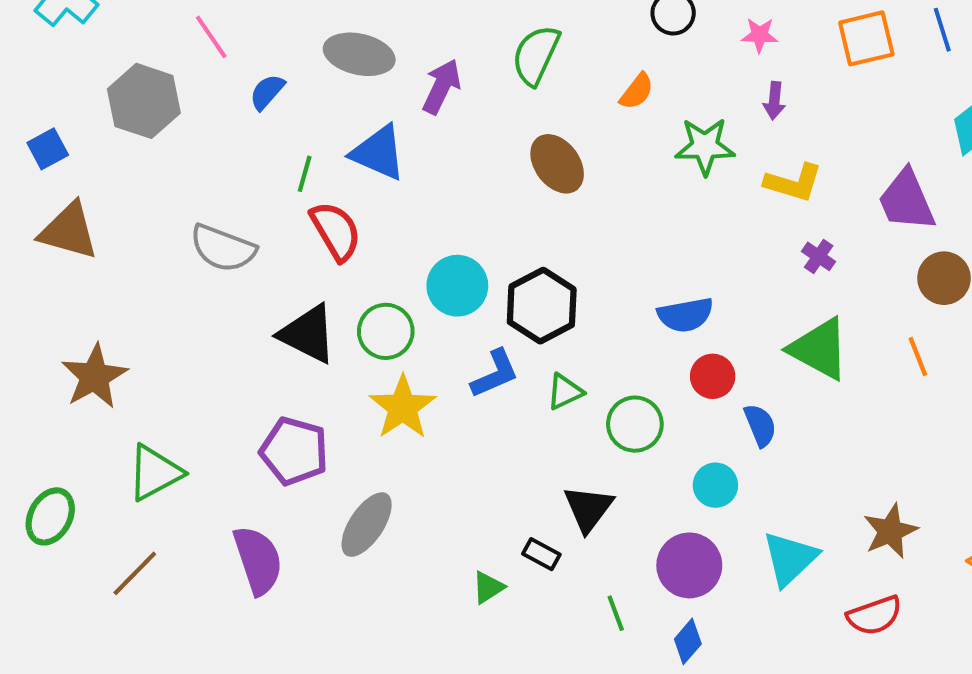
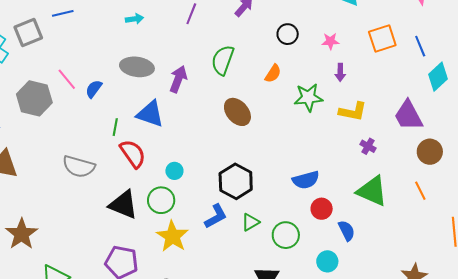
blue line: (942, 30) -> (420, 46), moved
pink line: (211, 37) -> (67, 79), moved
cyan circle: (457, 286) -> (174, 171), moved, size x0.6

